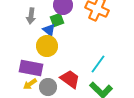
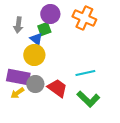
cyan line: (98, 64) -> (85, 73), turned 42
gray circle: (48, 87) -> (35, 84), moved

